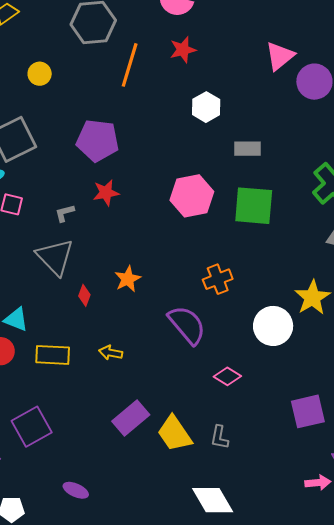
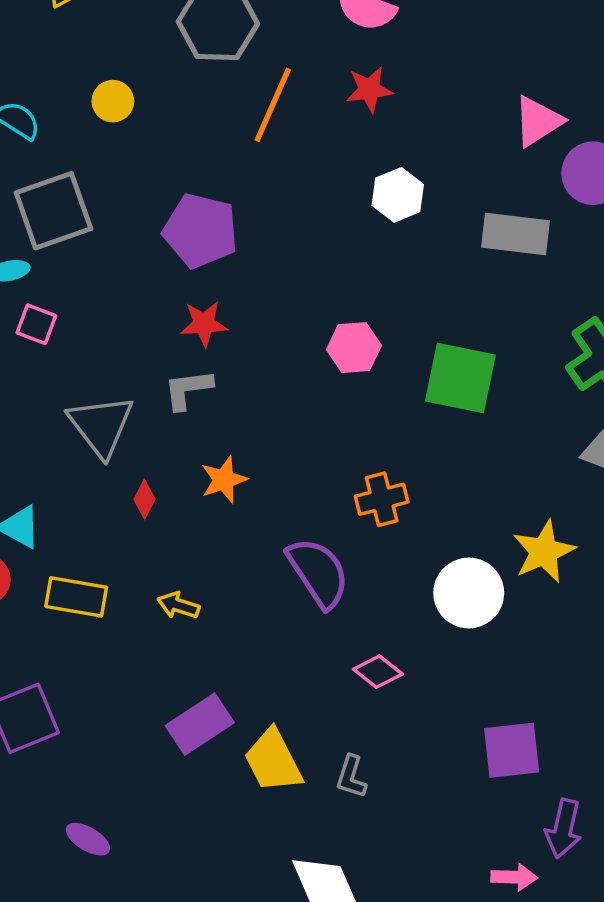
gray rectangle: (248, 149) -> (515, 234), moved, size x1.4
pink hexagon: (192, 196) -> (354, 348), size x0.7
gray L-shape: (65, 213) -> (188, 389), moved, size x1.4

